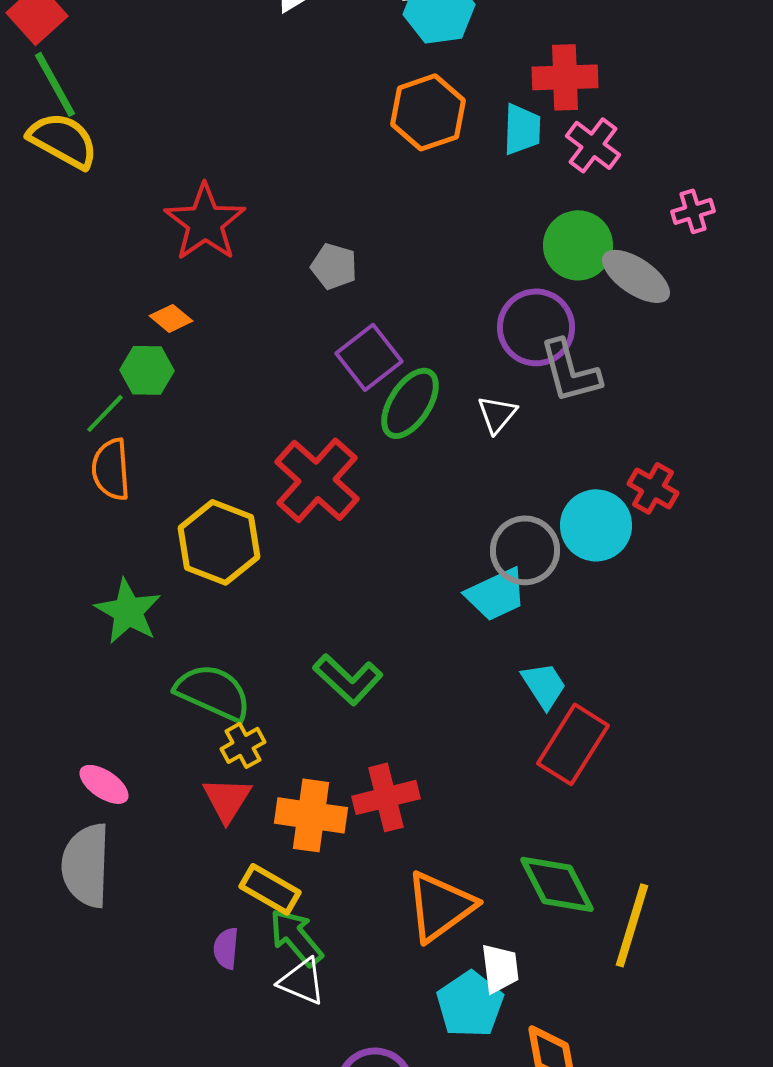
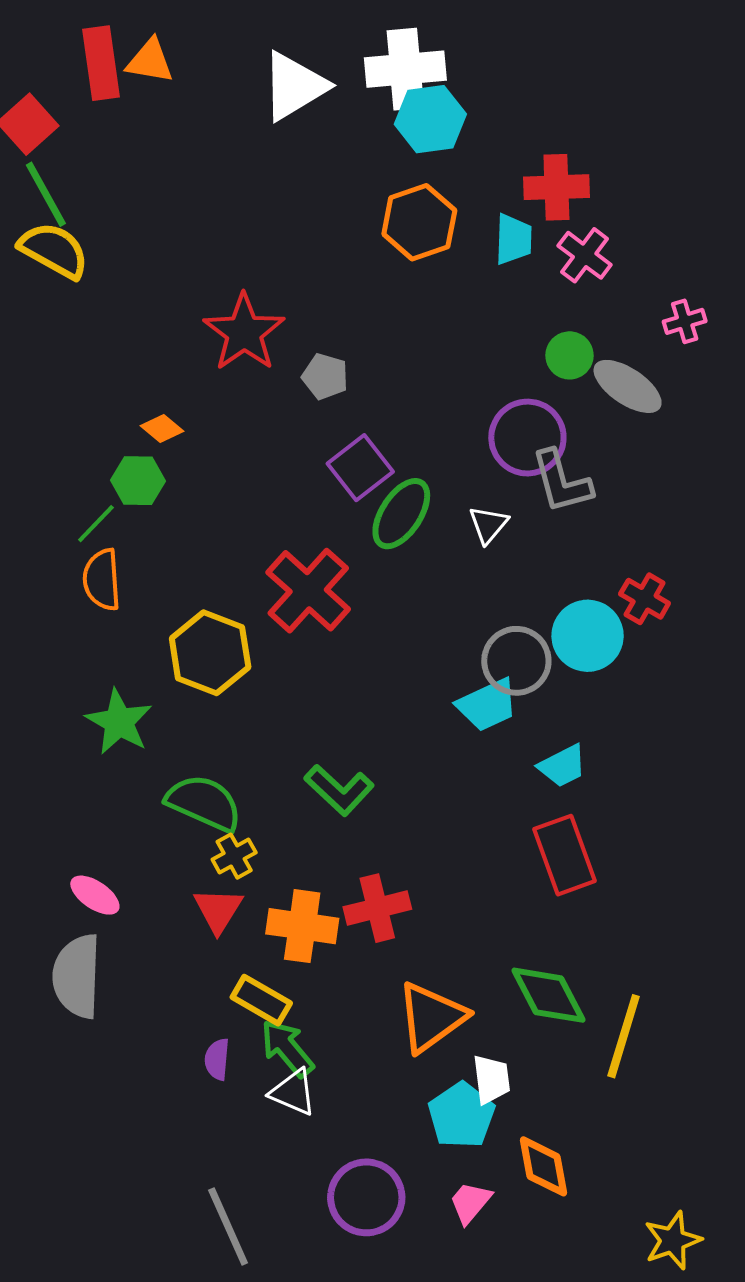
red star: (205, 222) -> (244, 332), moved
green circle: (578, 245) -> (570, 355), size x0.7
cyan trapezoid: (544, 685) -> (562, 766), moved, turned 96
red rectangle: (573, 744) -> (565, 855), turned -52

